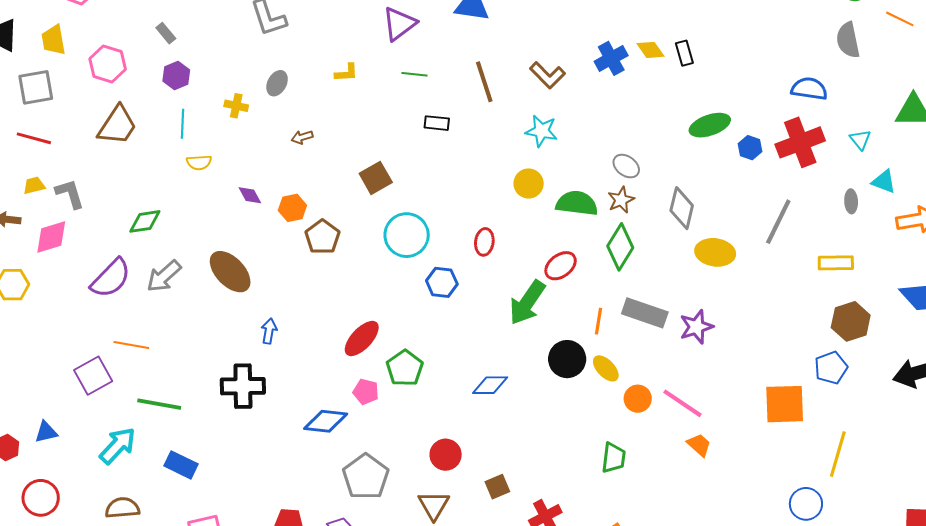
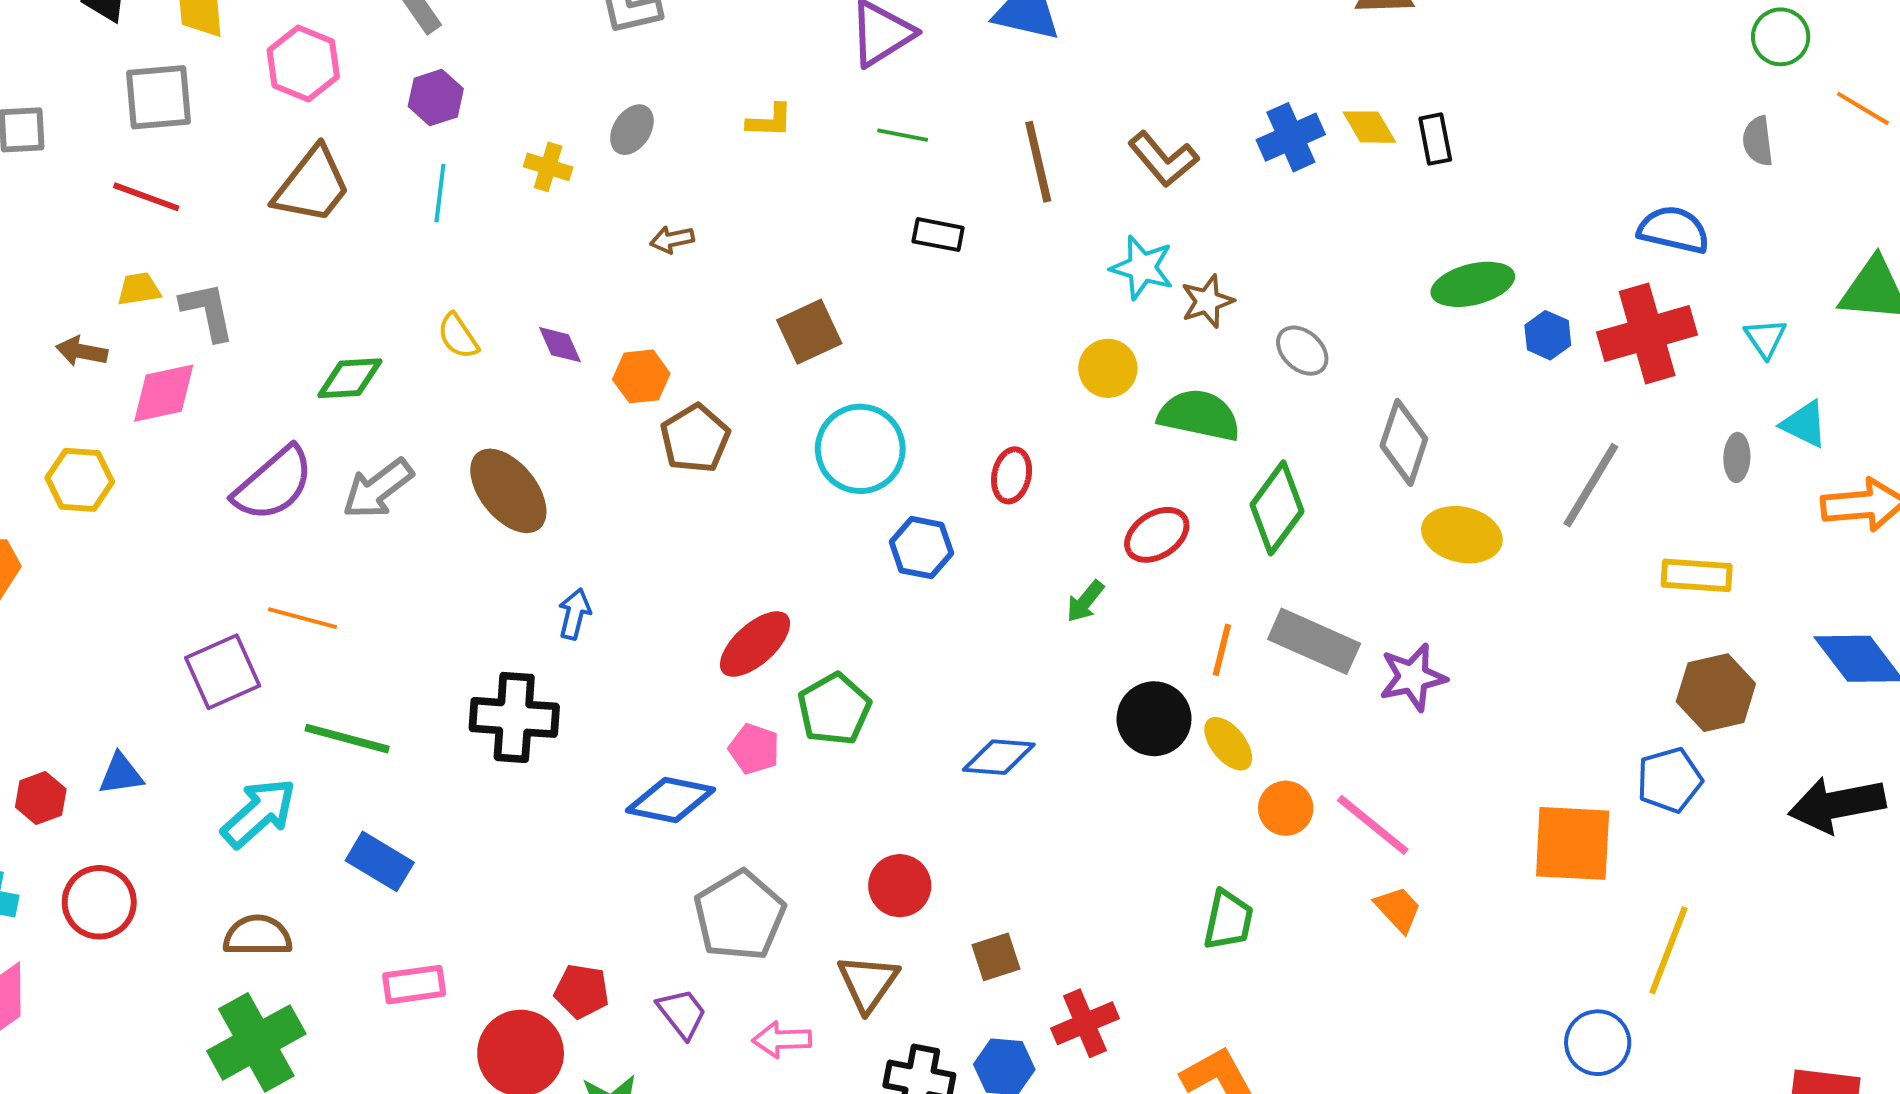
gray semicircle: (848, 40) -> (1758, 141), size x0.7
yellow semicircle: (199, 162) -> (458, 336), moved, turned 55
brown star: (621, 200) -> (1207, 301), moved
green arrow: (527, 303) -> (1085, 601), size x0.5

